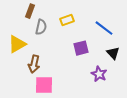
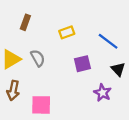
gray semicircle: (41, 27) -> (38, 58), moved, turned -42
brown arrow: (34, 64) -> (13, 90), moved

